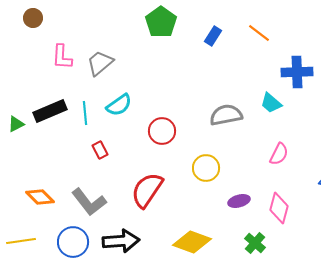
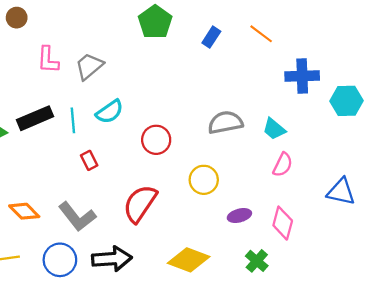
cyan trapezoid: (271, 103) -> (274, 129), moved

